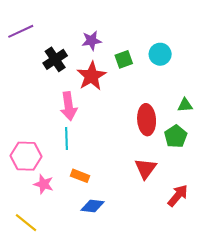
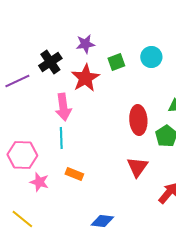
purple line: (21, 31) -> (17, 81), moved
blue diamond: (93, 206) -> (102, 221), moved

